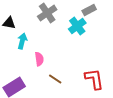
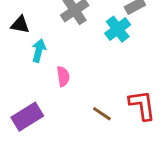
brown line: (55, 79) -> (102, 114), moved

